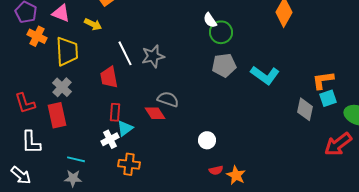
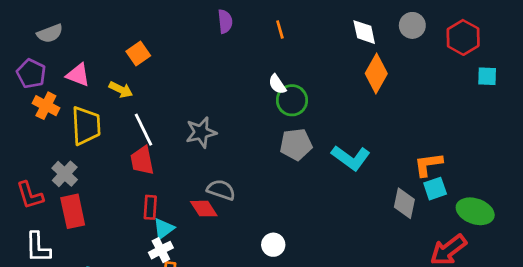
white line: (125, 53) -> (144, 130), moved
gray cross: (62, 87) -> (65, 174), moved
white cross: (110, 139) -> (161, 250), moved

